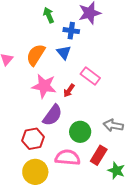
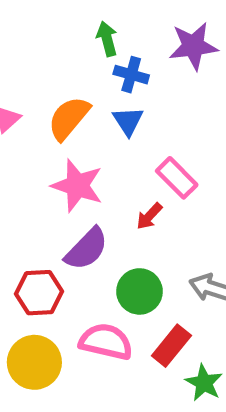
blue cross: (71, 31) -> (131, 75), moved
red arrow: (69, 91) -> (149, 216), moved

